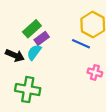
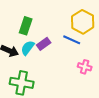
green rectangle: (32, 29) -> (26, 26), turned -30
purple rectangle: (42, 38) -> (44, 44), moved

